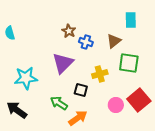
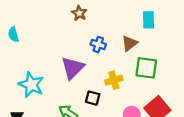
brown star: (69, 31) -> (79, 13), moved
cyan star: (26, 78) -> (31, 85), turned 30

